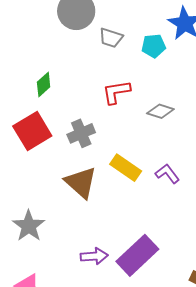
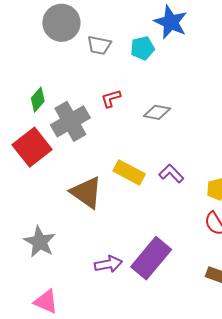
red L-shape: (116, 92) -> (111, 99), size x0.7
gray cross: (81, 133) -> (70, 121), moved, size x1.4

